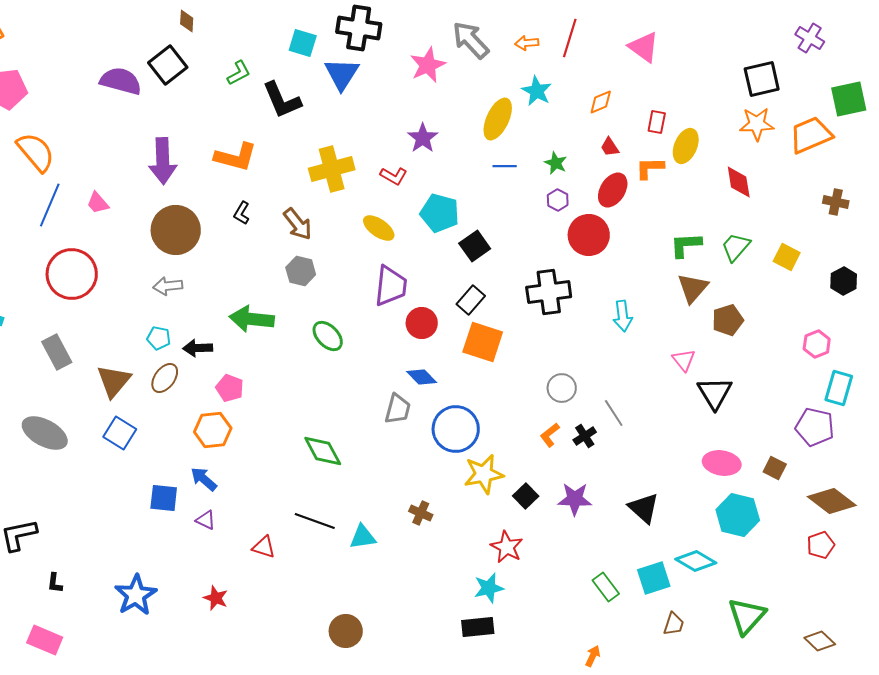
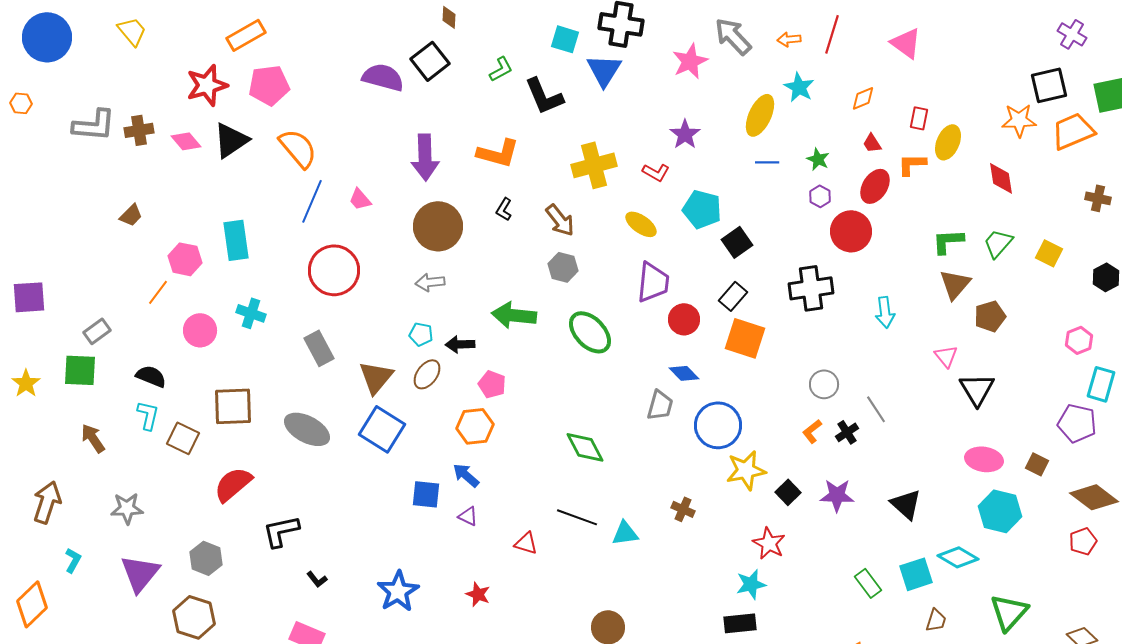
black square: (762, 79) -> (1049, 85), moved
green ellipse: (328, 336) -> (590, 332), size x1.4
blue square: (120, 433) -> (382, 429), size x1.4
black L-shape: (55, 583) -> (317, 579), turned -45

